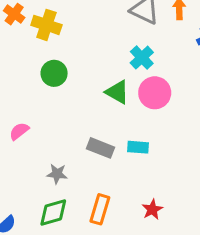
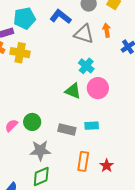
green circle: (54, 73) -> (32, 122), moved
gray star: (57, 174) -> (40, 150), size x1.5
orange rectangle: (100, 209) -> (83, 161), moved

